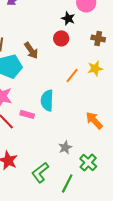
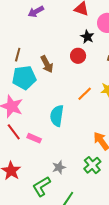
pink rectangle: (27, 114) -> (34, 138), moved
gray star: (65, 147) -> (59, 167), moved
green cross: (88, 162) -> (92, 165), moved

